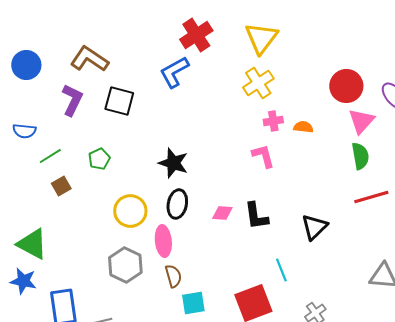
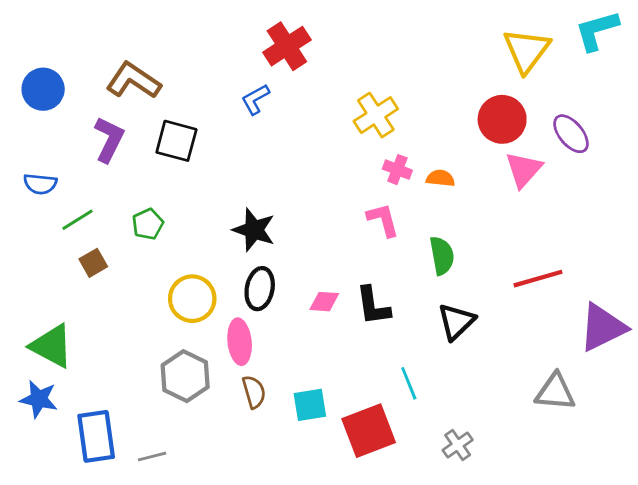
yellow triangle: (261, 38) -> (527, 50), moved
blue L-shape: (174, 72) -> (255, 99), size x0.7
pink cross: (273, 121) -> (397, 170), turned 30
green semicircle: (360, 156) -> (442, 256), moved
cyan square: (193, 303) -> (310, 405), moved

